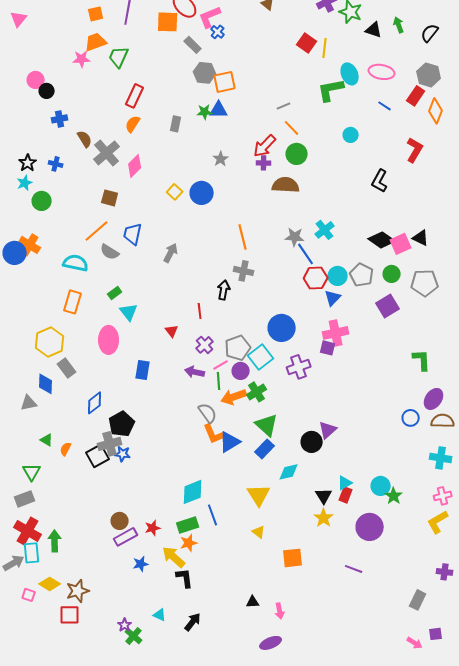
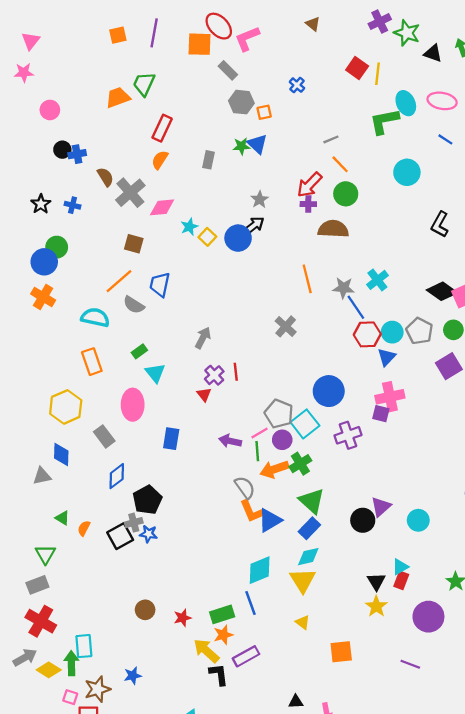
blue cross: (218, 32) -> (297, 85), moved
orange trapezoid: (96, 42) -> (118, 97), moved
pink star: (82, 59) -> (24, 73), moved
orange square: (225, 82) -> (264, 112), size x0.6
black circle: (47, 91) -> (62, 150), moved
blue triangle: (219, 110) -> (257, 144), turned 42
cyan circle: (351, 135) -> (407, 172), size x1.5
pink diamond: (135, 166) -> (162, 207), turned 40
cyan star: (25, 183) -> (189, 227), moved
orange line: (243, 237) -> (307, 279), moved
blue circle: (15, 253) -> (44, 262), moved
gray arrow: (171, 253) -> (203, 338), moved
gray cross: (244, 271) -> (286, 326), turned 30
black arrow: (224, 290) -> (254, 226), moved, turned 42
orange rectangle: (73, 302) -> (92, 362), turned -35
purple cross: (205, 345) -> (214, 375), moved
gray pentagon: (238, 348) -> (279, 414), turned -30
gray rectangle: (67, 368) -> (104, 436), moved
gray cross: (110, 444) -> (134, 523), size x0.7
cyan diamond: (289, 472) -> (308, 557), moved
cyan circle: (381, 486) -> (418, 520), moved
cyan diamond: (193, 492) -> (260, 570), moved
purple rectangle: (126, 537) -> (246, 656), moved
green arrow: (55, 541) -> (71, 663), moved
cyan rectangle: (32, 553) -> (84, 646), moved
blue star: (141, 564) -> (133, 676), moved
yellow diamond: (50, 584) -> (49, 670), moved
pink square: (29, 595) -> (70, 697), moved

